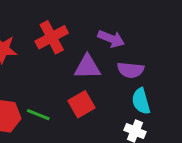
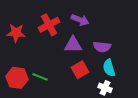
purple arrow: (111, 39) -> (80, 20), moved
red square: (81, 104) -> (80, 70), moved

